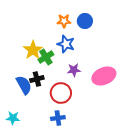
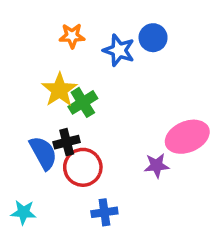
orange star: (64, 21) -> (72, 36), moved
blue star: (66, 44) -> (119, 50), moved
purple star: (74, 70) -> (157, 166), moved
red circle: (61, 93) -> (83, 167), moved

